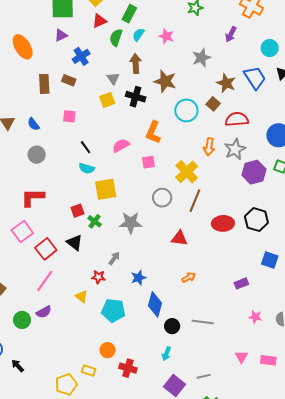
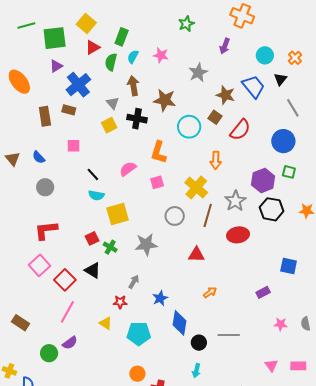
blue cross: (81, 56) -> (78, 85), size x1.4
red semicircle: (237, 119) -> (240, 130), turned 140
gray star: (235, 149) -> (235, 201), moved
black hexagon: (256, 220) -> (272, 209), moved

